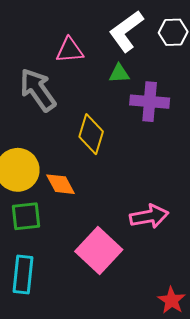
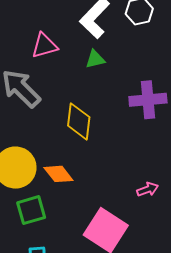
purple cross: (150, 102) -> (148, 100), moved
pink arrow: (149, 216) -> (148, 189), size x0.6

